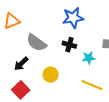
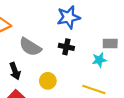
cyan star: (89, 58) -> (99, 60), moved
black arrow: (21, 64) -> (15, 71), turned -63

